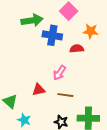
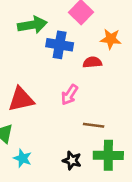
red triangle: (39, 90) -> (21, 99), moved, size x1.5
brown line: (65, 95) -> (94, 125), moved

